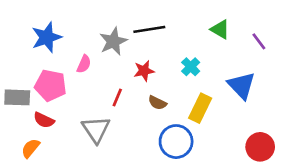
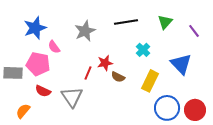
black line: (149, 29) -> (126, 22), moved
green triangle: (220, 29) -> (165, 22), turned 42
pink semicircle: (84, 64) -> (54, 47), moved, turned 120
red star: (144, 71) -> (105, 63), moved
red semicircle: (44, 120) -> (43, 91), moved
blue circle: (176, 142) -> (167, 108), moved

